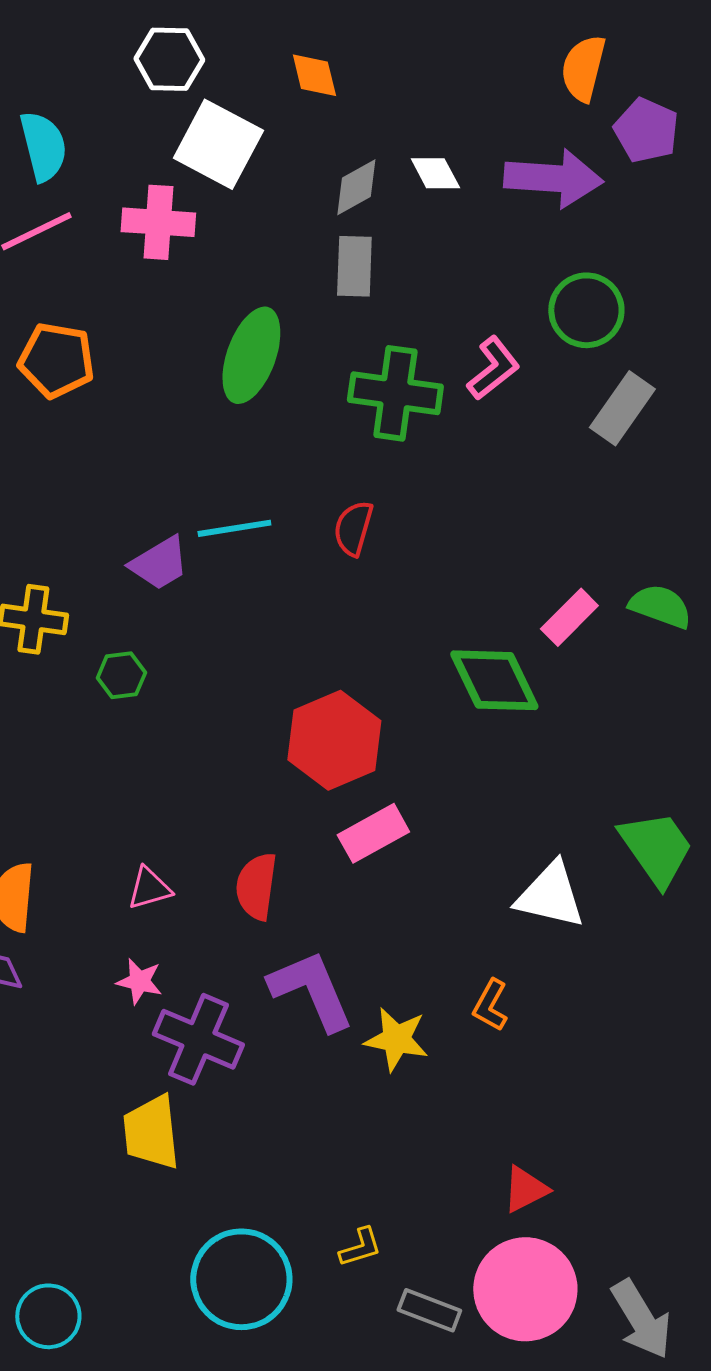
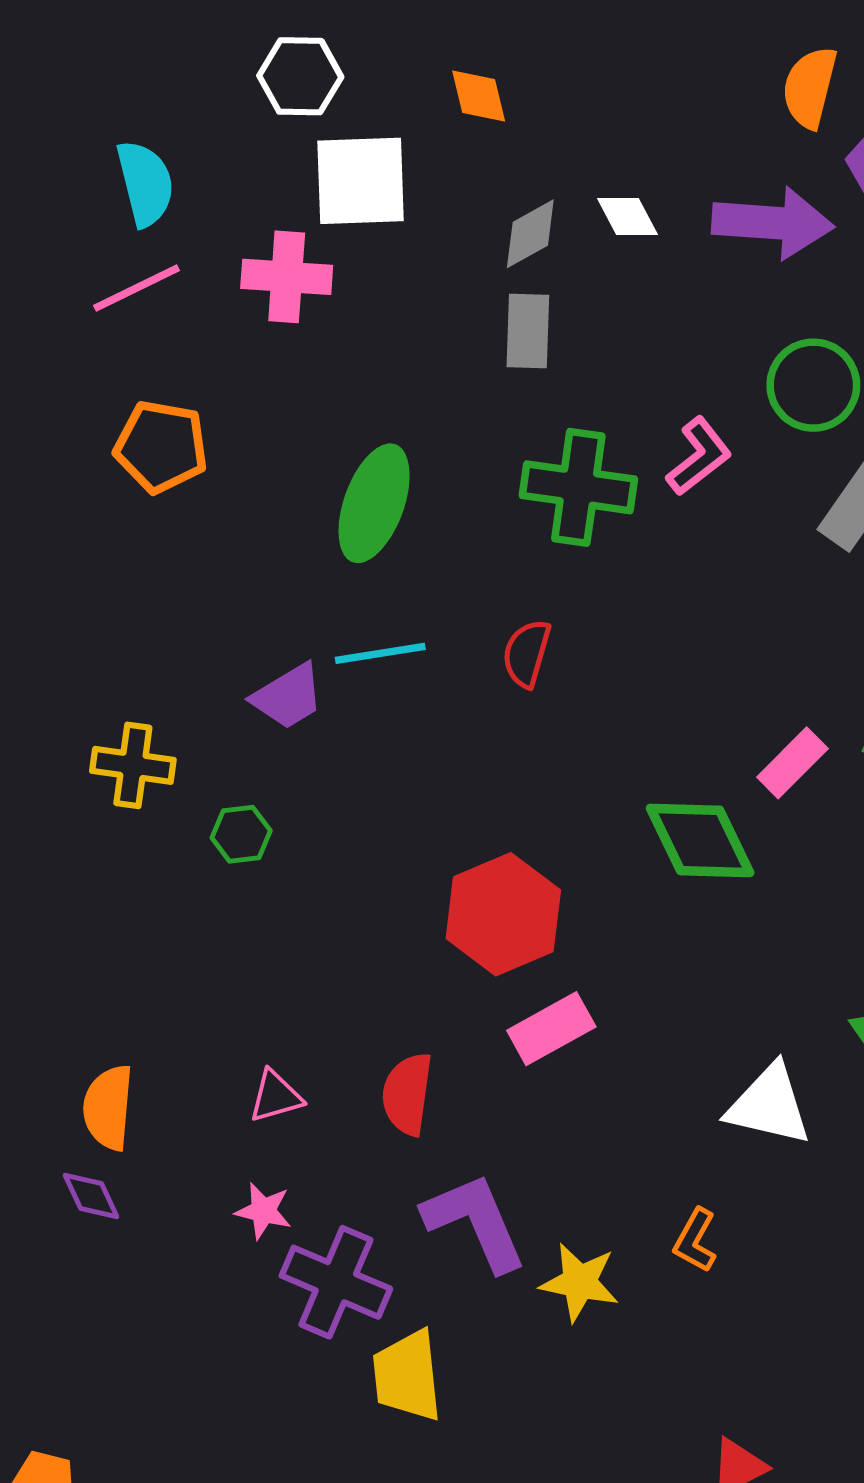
white square: (218, 144) -> (361, 181), turned -30
green ellipse: (251, 355) -> (374, 503), moved
yellow trapezoid: (151, 1132) -> (407, 1376), moved

